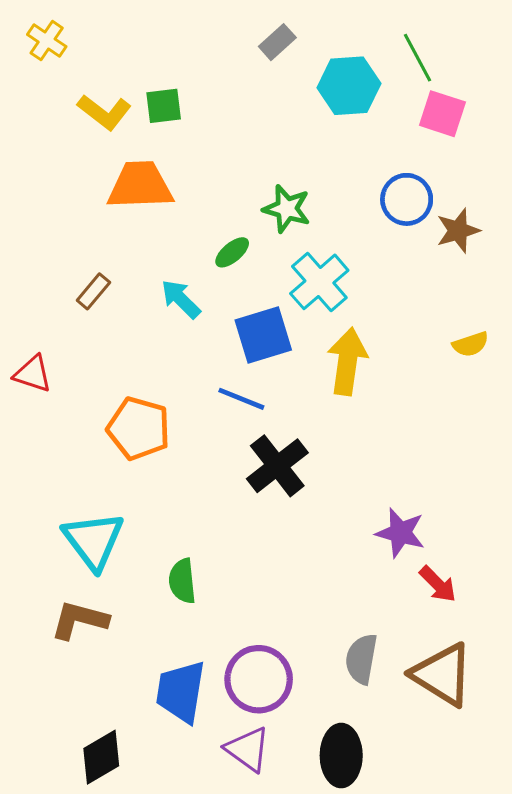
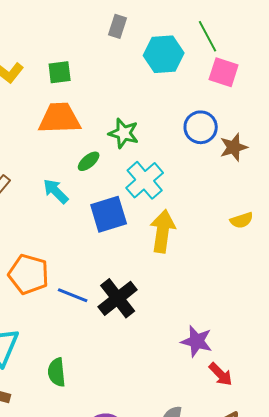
gray rectangle: (277, 42) -> (118, 26), turned -30
green square: (164, 106) -> (60, 72), moved
orange trapezoid: (140, 185) -> (60, 118), moved
blue line: (241, 399) -> (73, 295), moved

